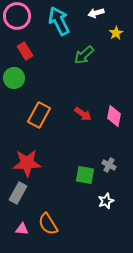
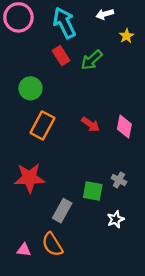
red rectangle: (25, 51) -> (61, 56), moved
green circle: (14, 78) -> (30, 88), moved
gray rectangle: (18, 193) -> (62, 211), moved

